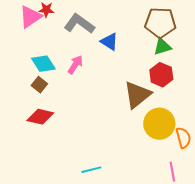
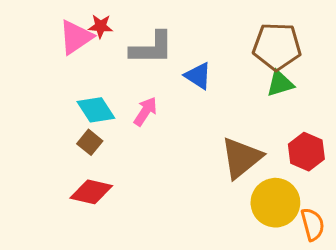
gray L-shape: (79, 24) -> (152, 48), turned 144
red hexagon: (161, 75) -> (306, 152), moved

